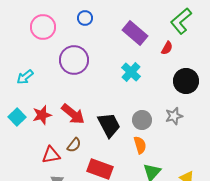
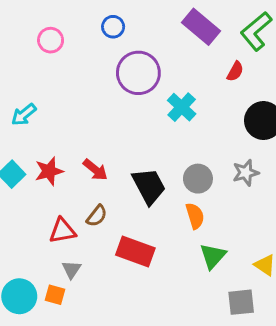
pink circle: (43, 27) -> (51, 40), size x0.7
purple rectangle: (135, 33) -> (201, 27), moved
purple circle: (74, 60) -> (138, 73), moved
red arrow: (73, 114) -> (95, 170), size x0.7

